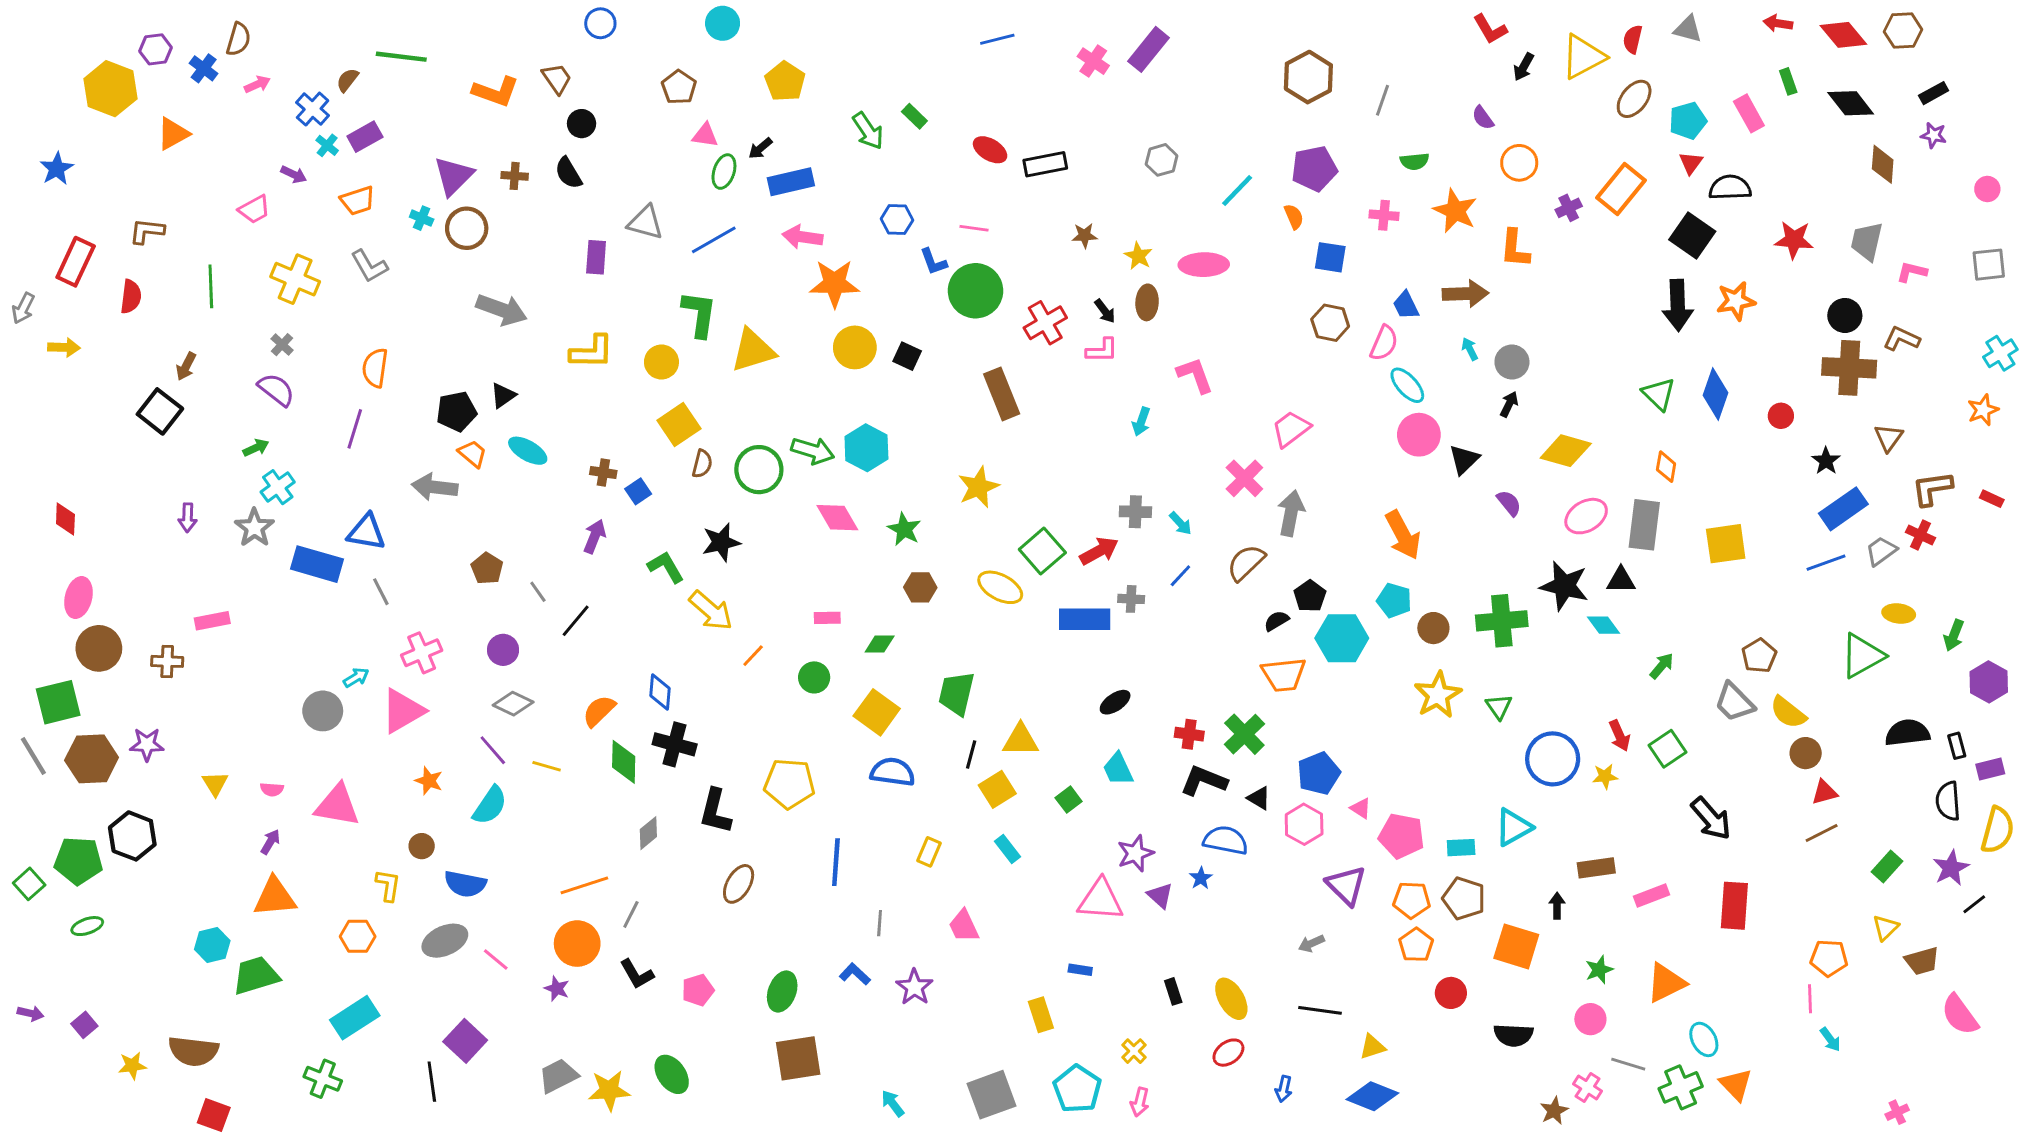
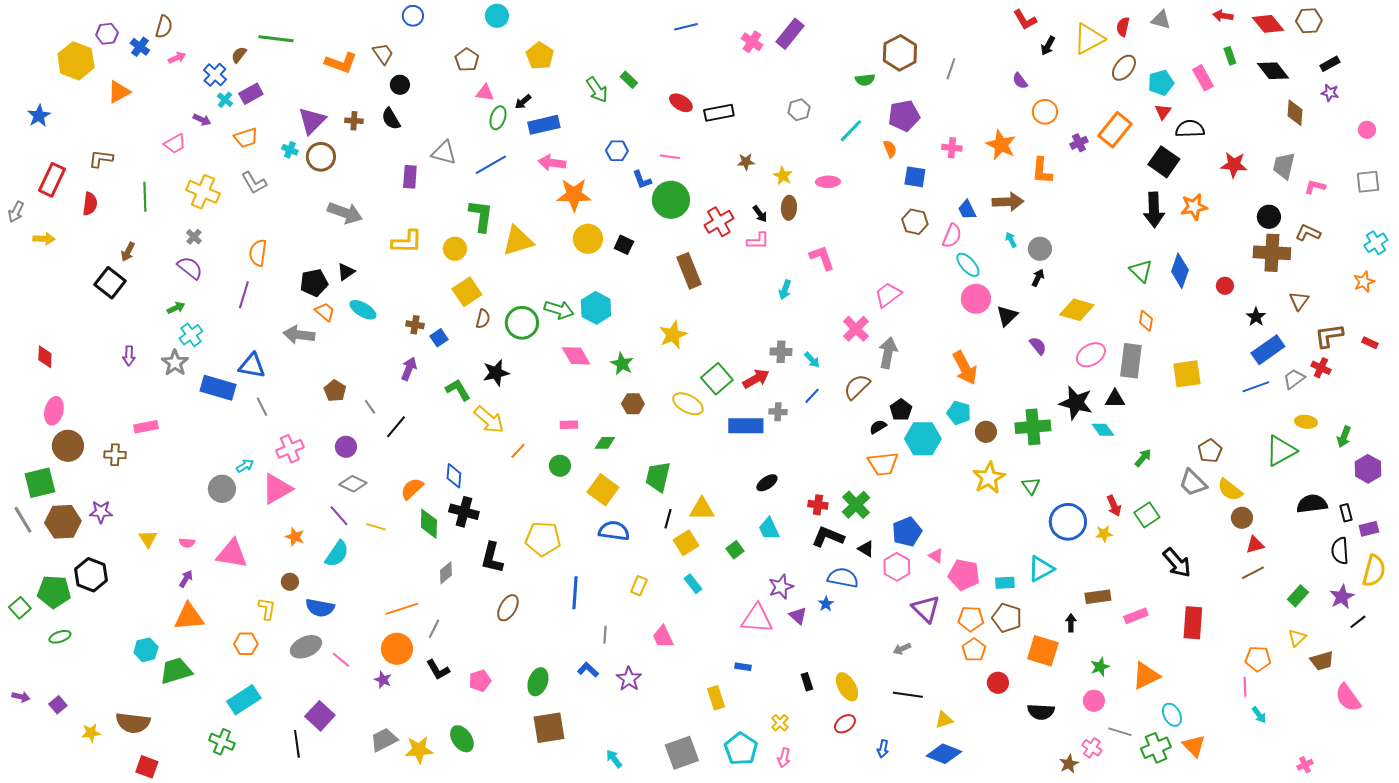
green semicircle: (1415, 161) -> (865, 80), moved
pink ellipse: (1204, 265) -> (828, 182), size x0.7

